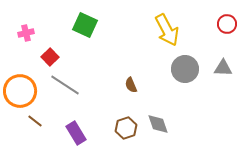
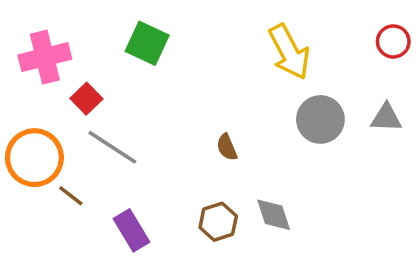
pink cross: (26, 33) -> (45, 57), size x1.8
brown line: (35, 121) -> (71, 196), moved

